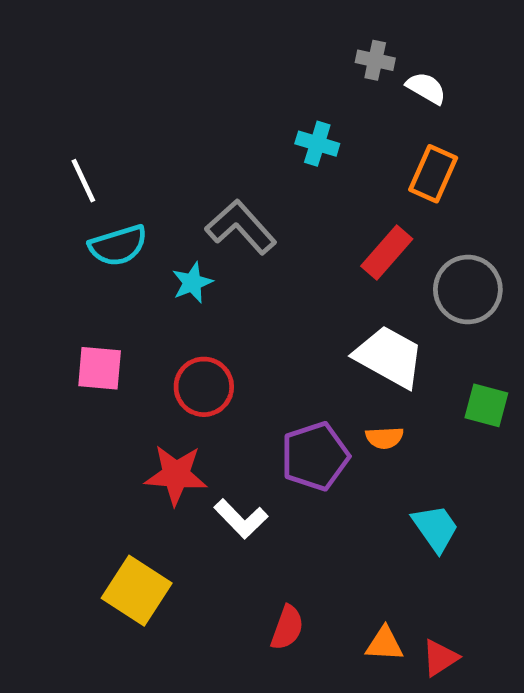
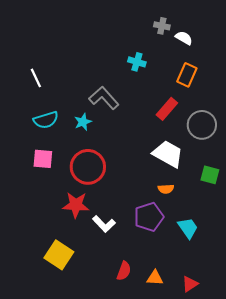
cyan semicircle: (118, 246) -> (46, 120), moved
red circle: (204, 387) -> (88, 167), size x1.4
purple pentagon: (315, 456) -> (149, 217), moved
orange triangle: (384, 644) -> (155, 278), moved

